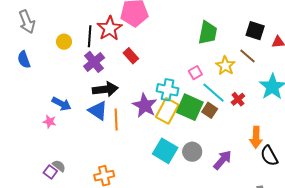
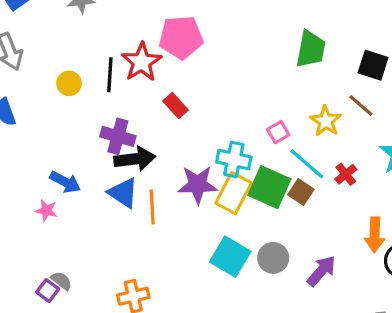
green trapezoid: (208, 33) -> (311, 49), moved
purple cross: (94, 62) -> (118, 136), moved, turned -35
purple star: (145, 105) -> (198, 185), turned -30

